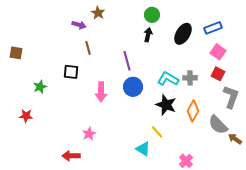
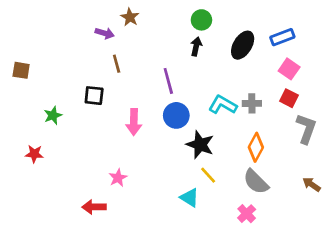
black star: (166, 105) -> (200, 145), moved
gray semicircle: (218, 125) -> (256, 182), moved

